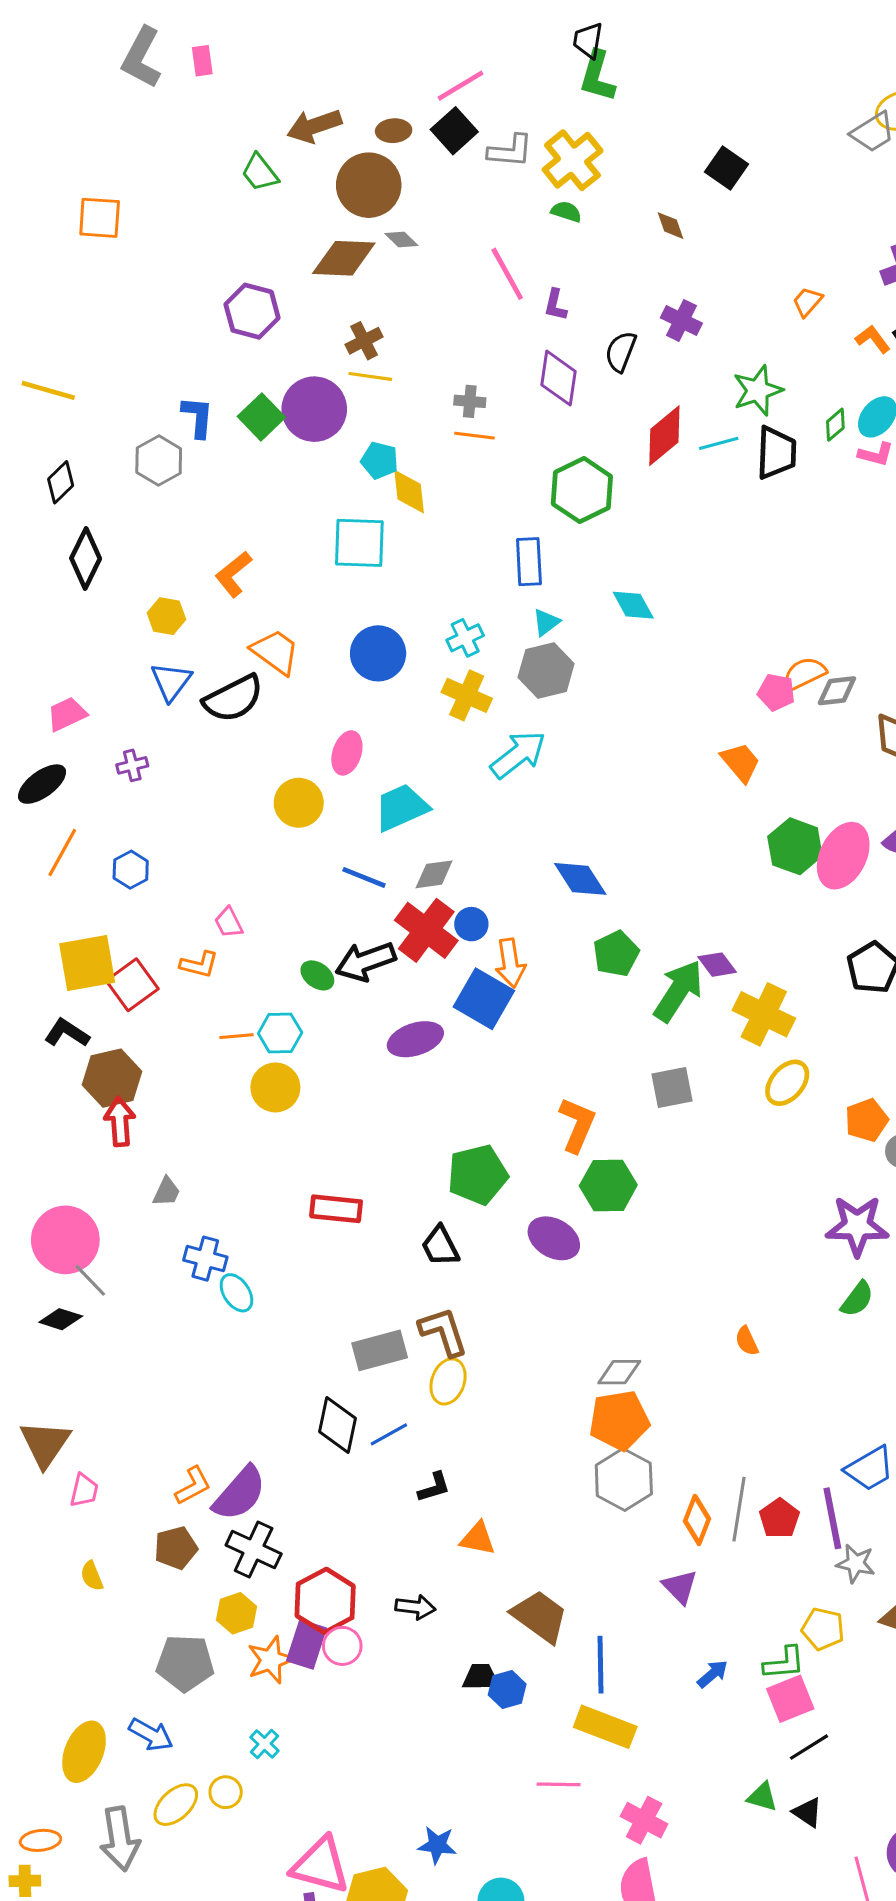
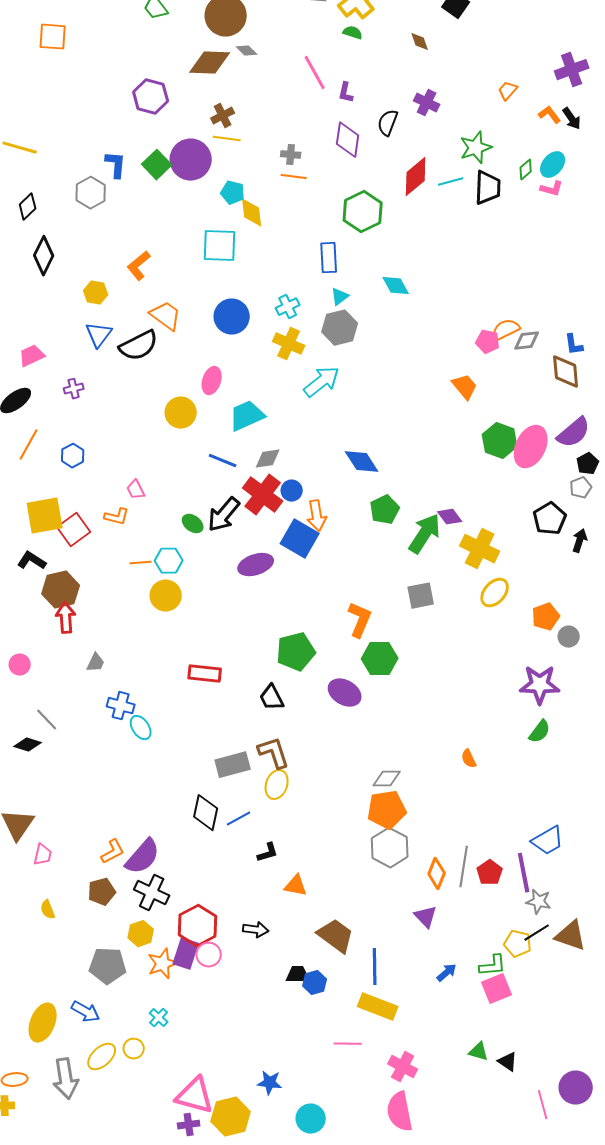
black arrow: (366, 961) -> (224, 515), turned -30
pink circle: (65, 1240) -> (20, 665), moved, size x0.5
black line: (809, 1747) -> (537, 933), moved

